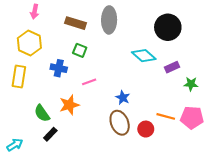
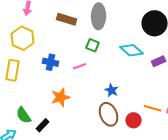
green square: (80, 50) -> (93, 45), moved
pink line: (89, 82) -> (80, 66), moved
green semicircle: (42, 113) -> (24, 115), moved

